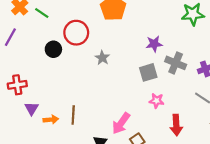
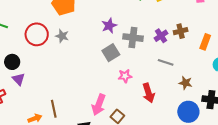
black circle: (53, 49) -> (12, 62), moved
gray star: (102, 58) -> (62, 36), moved
purple triangle: (32, 108) -> (19, 79), moved

